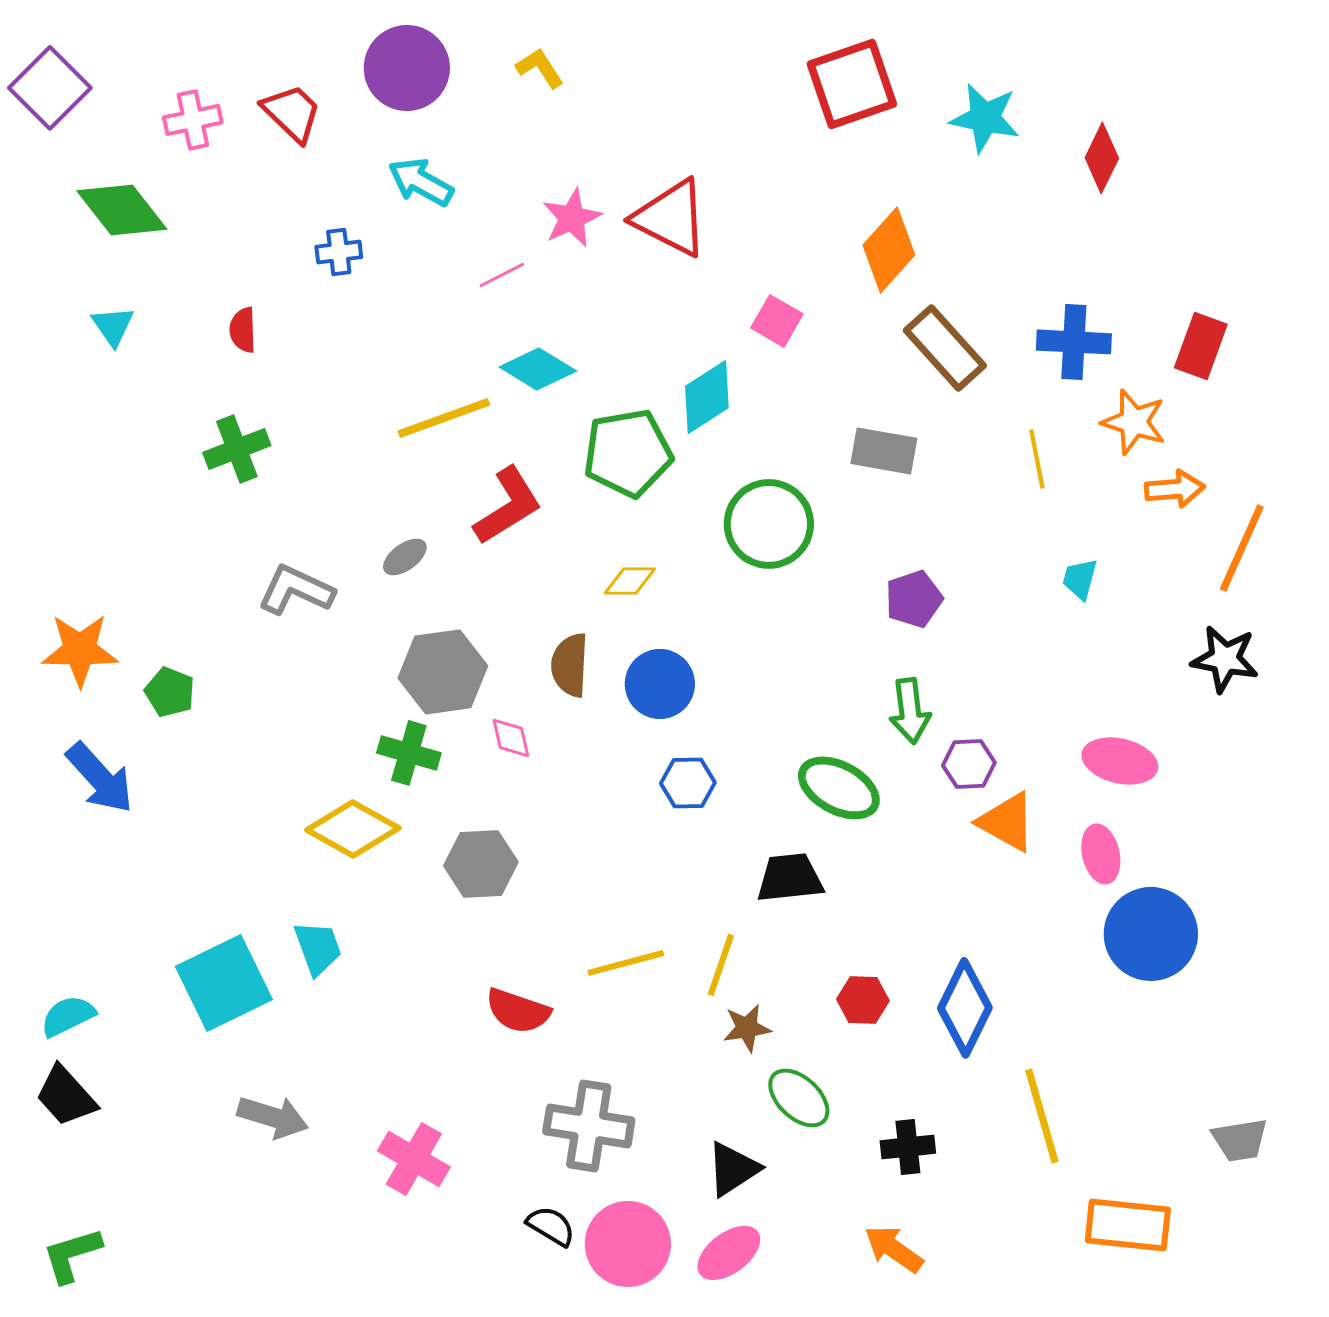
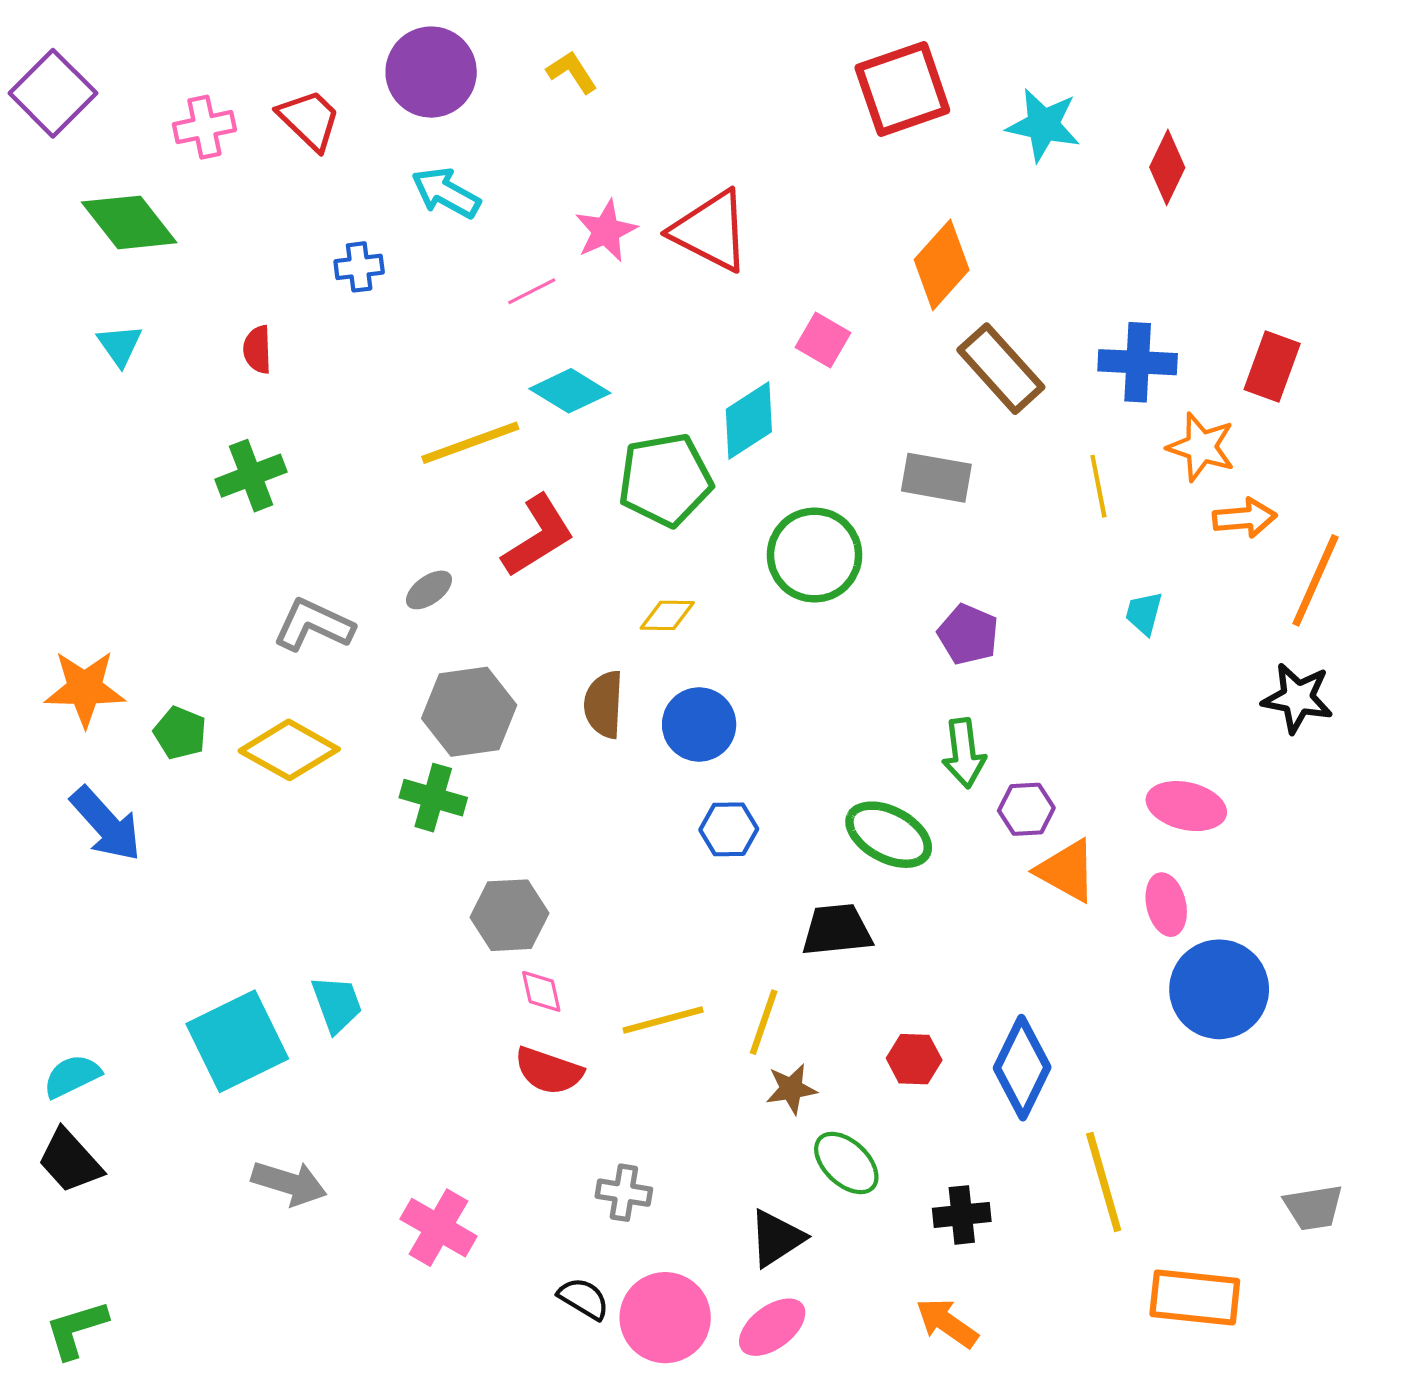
purple pentagon: (914, 599) -> (968, 634), turned -30
pink diamond: (511, 738) -> (541, 991), moved
yellow diamond: (353, 829) -> (289, 750), moved
gray cross: (589, 1126) -> (624, 1193), size x0.6

